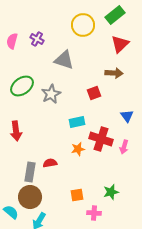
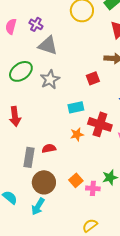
gray triangle: (64, 60) -> (48, 45), moved
orange square: (77, 195) -> (76, 180), turned -32
brown circle: (30, 197) -> (44, 182), moved
pink cross: (94, 213) -> (93, 188), moved

